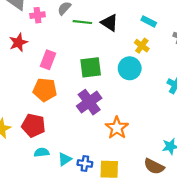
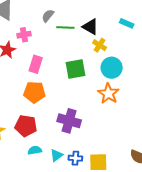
pink cross: (37, 15) -> (24, 35), moved
yellow cross: (142, 46) -> (100, 45), moved
purple cross: (89, 102) -> (69, 121), moved, turned -35
orange star: (117, 128) -> (108, 94), moved

